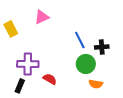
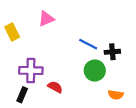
blue line: (80, 40) -> (88, 44), turned -36
orange semicircle: (96, 84) -> (116, 95), moved

